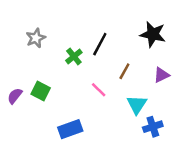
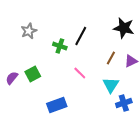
green cross: (74, 56) -> (60, 46), turned -32
brown line: (124, 71) -> (111, 58), moved
green square: (41, 91) -> (33, 74), turned 35

